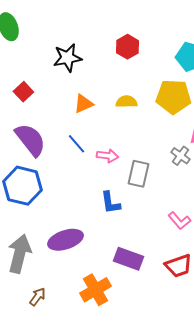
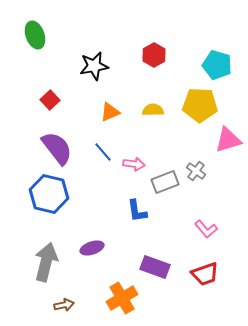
gray cross: (180, 156) -> (196, 171), moved
gray rectangle: (138, 174) -> (165, 182), turned 56
purple ellipse: (65, 240) -> (92, 248), size x0.7
brown arrow: (37, 297) -> (64, 305), turned 42

